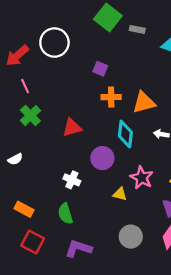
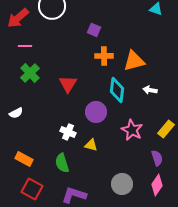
pink line: (25, 86) -> (25, 46), turned -64
red triangle: (72, 128) -> (68, 84), turned -42
yellow triangle: (120, 194) -> (91, 145), moved

